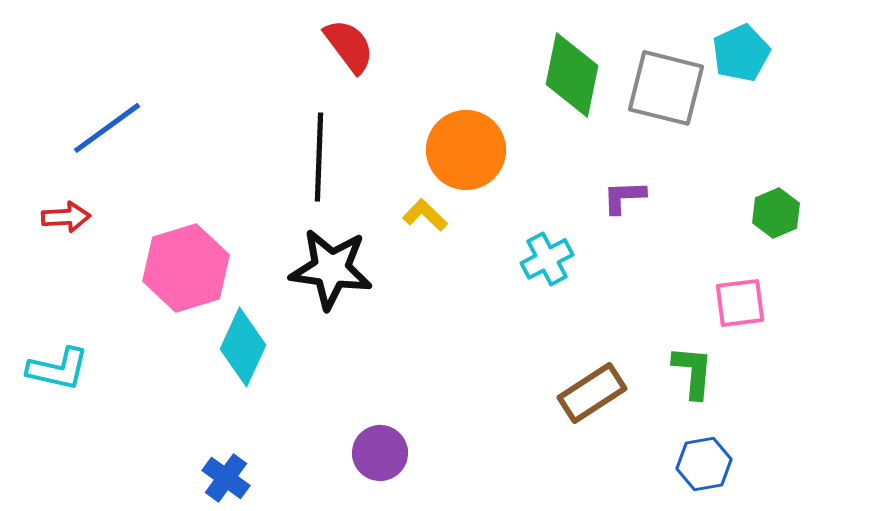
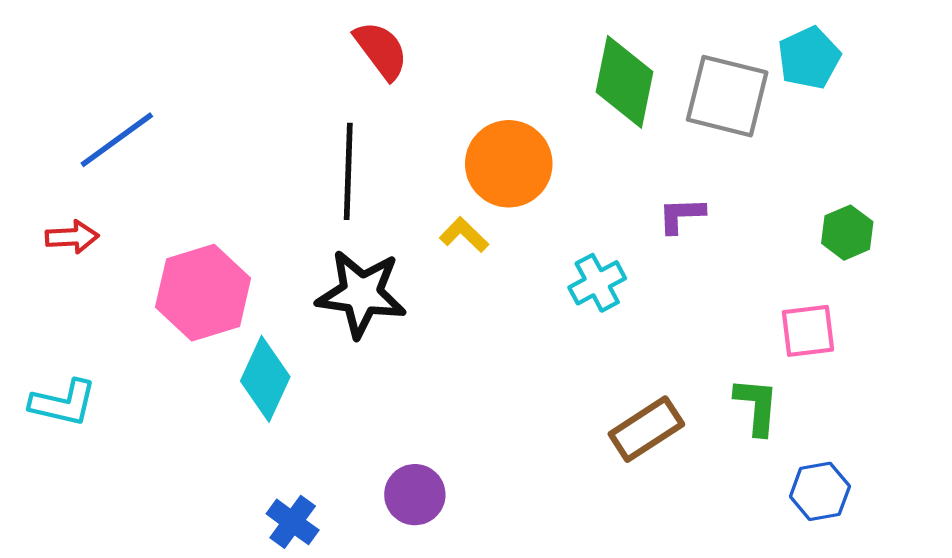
blue hexagon: (704, 464) -> (820, 491), moved
blue cross: (226, 478) -> (293, 522), moved

